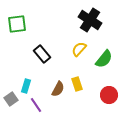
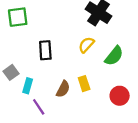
black rectangle: (42, 54) -> (45, 50), turned 36
gray square: (11, 99) -> (11, 72), moved

